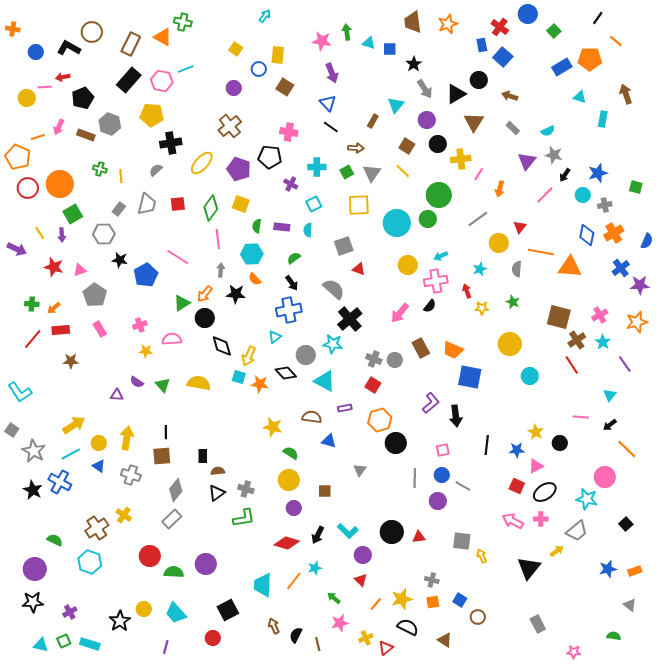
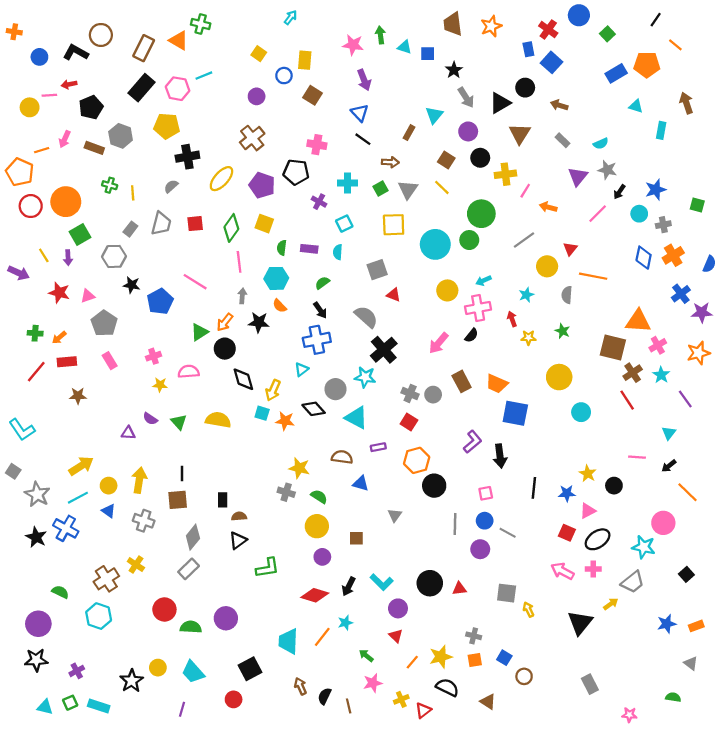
orange arrow: (500, 189) -> (548, 207), turned 91
orange triangle: (570, 267) -> (638, 321), moved
gray cross: (246, 489) -> (286, 492), moved

